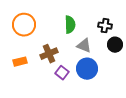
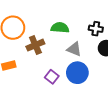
green semicircle: (70, 25) -> (60, 28), turned -84
brown cross: (49, 54) -> (35, 45), moved

